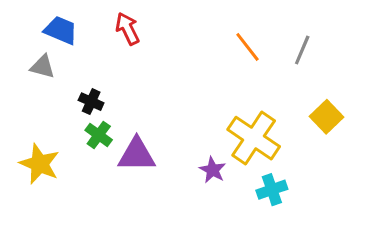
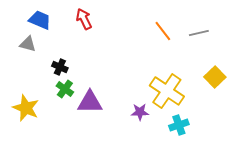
gray line: (302, 50) -> (199, 33), turned 54
purple star: (213, 170) -> (140, 112), turned -30

